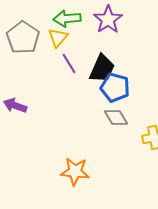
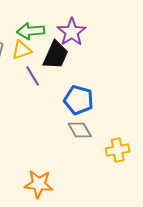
yellow triangle: (58, 38) -> (22, 50), turned 30
black trapezoid: (102, 69) -> (56, 55), moved

